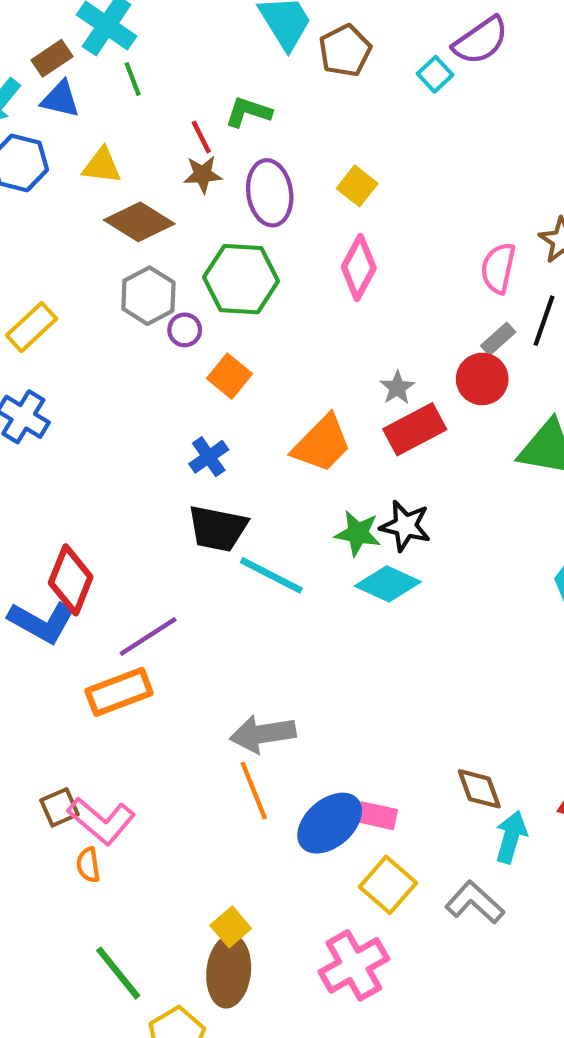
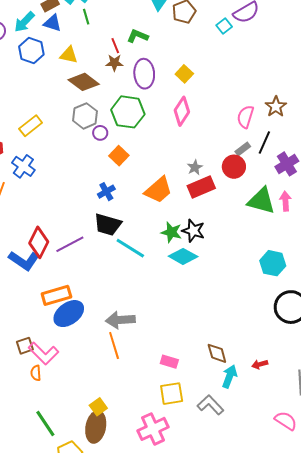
purple line: (148, 637) -> (70, 244), moved
blue ellipse: (330, 823) -> (69, 314), moved
yellow square: (388, 885) -> (172, 394), turned 35

